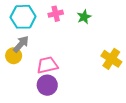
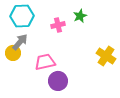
pink cross: (56, 14) -> (58, 25), moved
purple circle: (47, 85) -> (58, 81), moved

